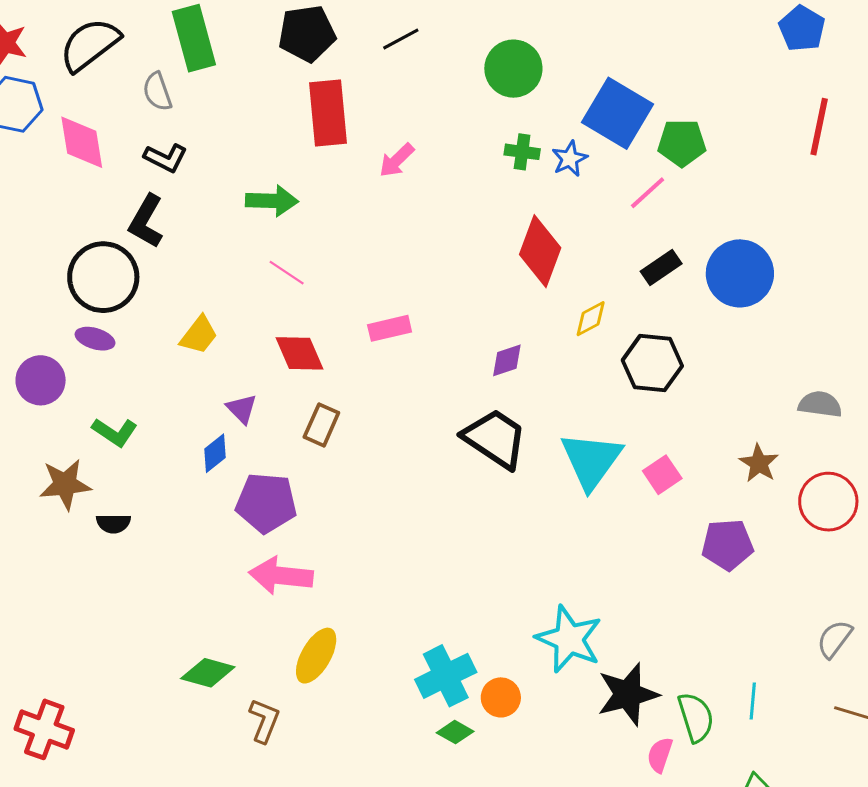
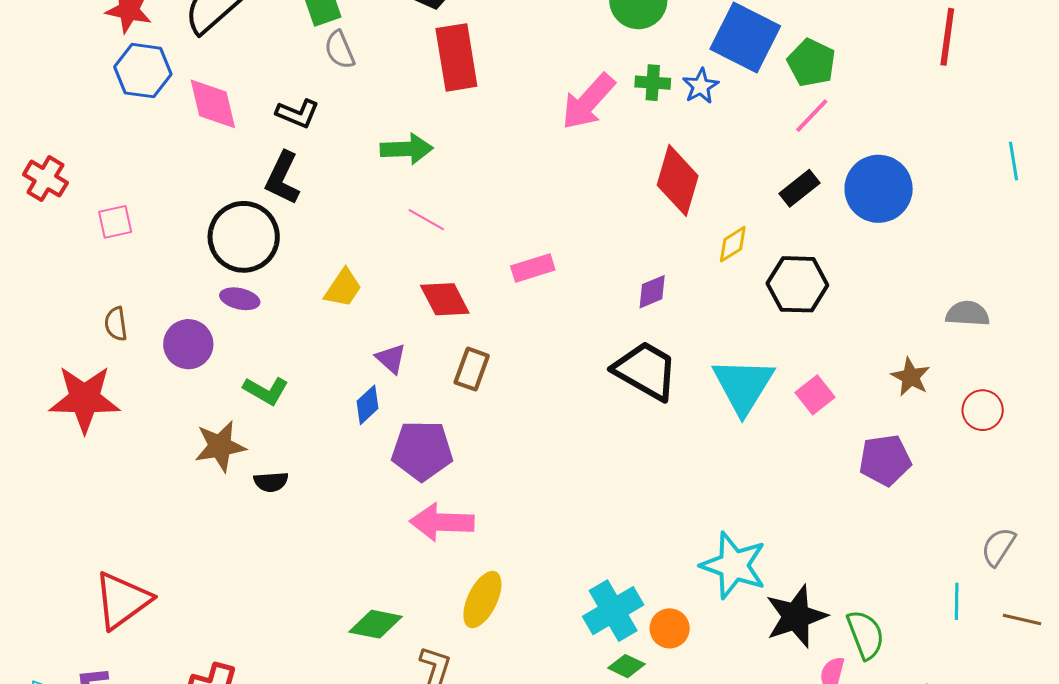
gray semicircle: (157, 92) -> (340, 50), moved
green pentagon: (682, 143) -> (811, 63), turned 30
pink arrow: (397, 160) -> (588, 102), moved, size x1.6
pink line: (648, 193) -> (812, 116), moved
red circle: (828, 502) -> (983, 410), size x0.7
cyan line: (753, 701) -> (957, 601), moved

